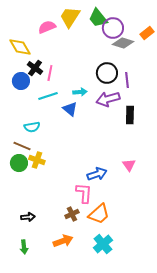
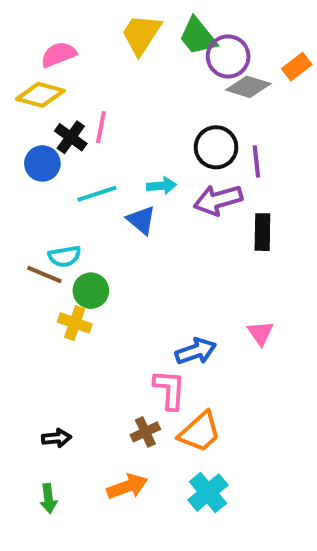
pink semicircle: (47, 27) -> (59, 54), moved
yellow diamond: (20, 47) -> (40, 95), turned -45
pink line: (50, 73) -> (101, 127), moved
brown line: (22, 146) -> (44, 274), moved
green circle: (19, 163) -> (91, 291), moved

